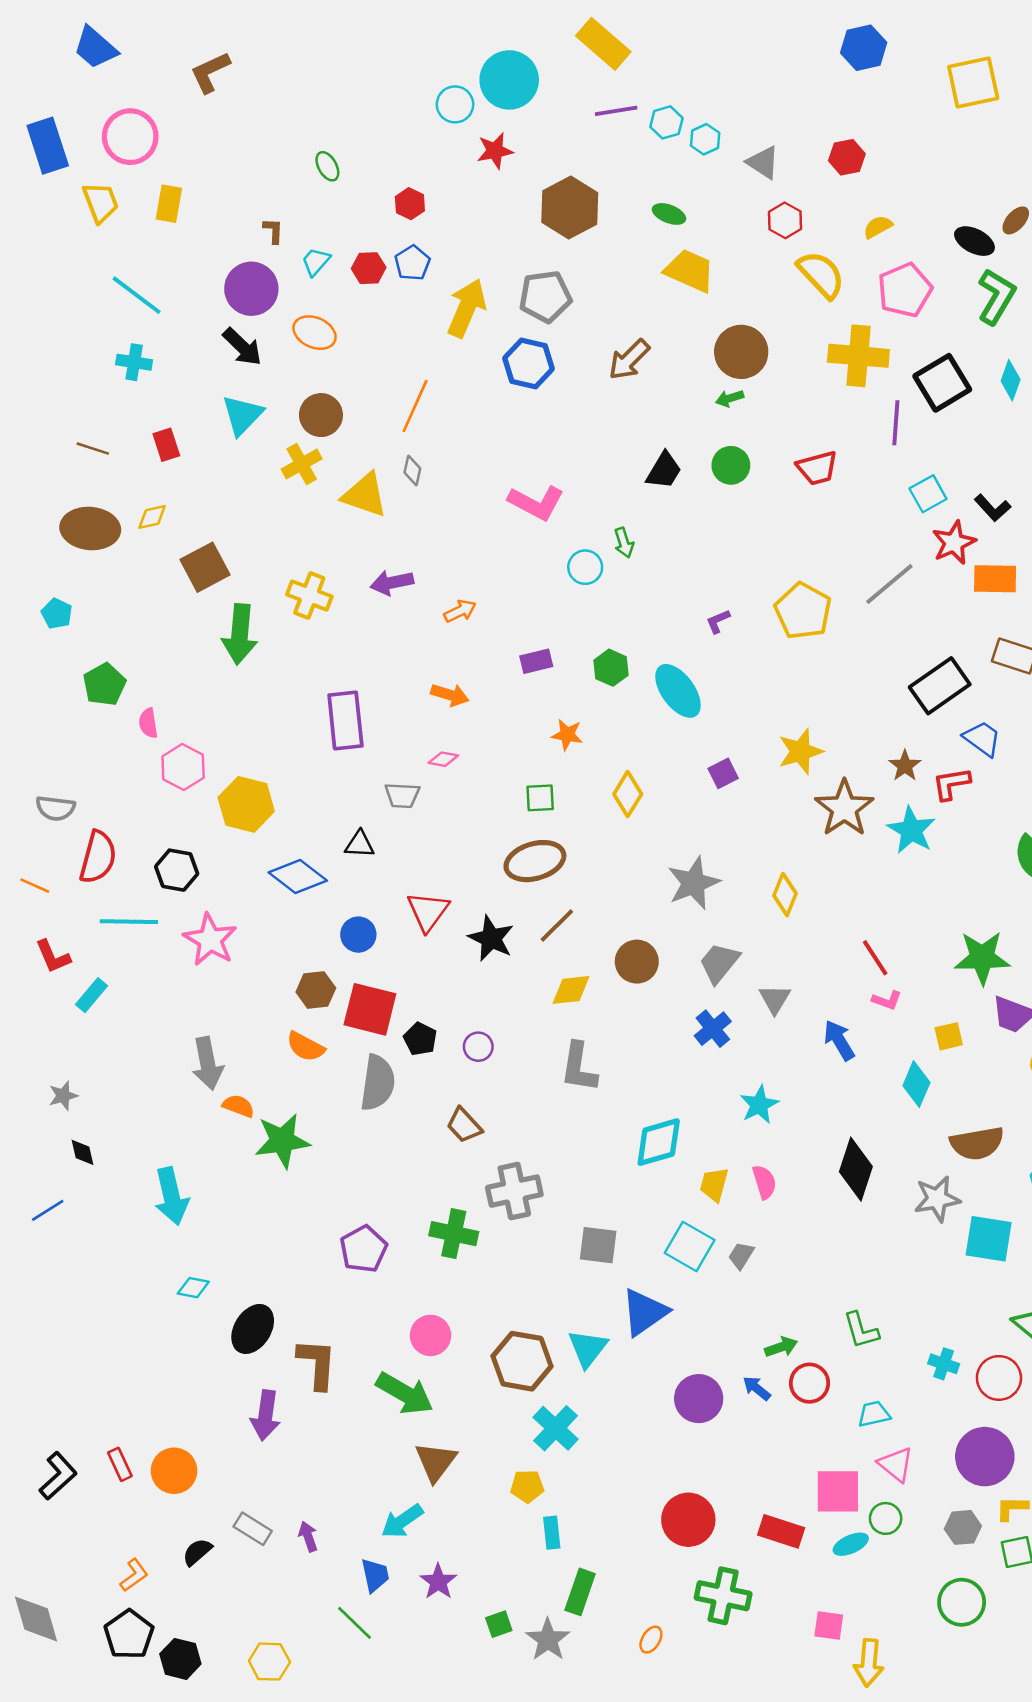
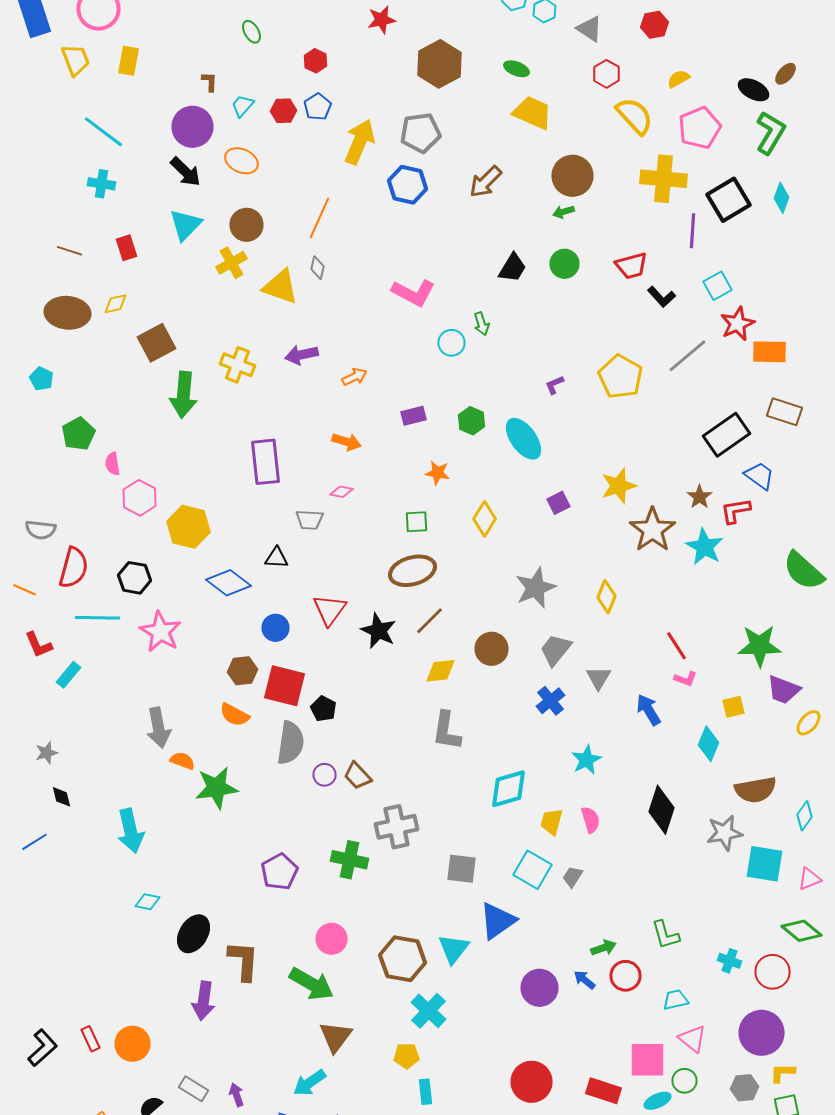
black L-shape: (993, 508) -> (662, 297), moved
purple circle: (478, 1047) -> (324, 775), moved

